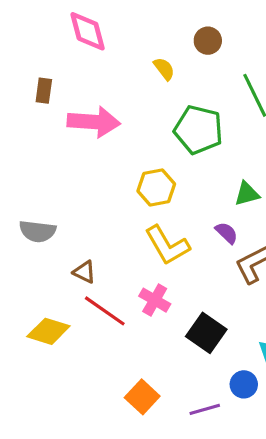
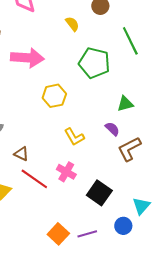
yellow hexagon: (156, 188) -> (54, 96), moved
yellow L-shape: (167, 245) -> (74, 137), size x0.7
purple line: (205, 409) -> (87, 234), moved

